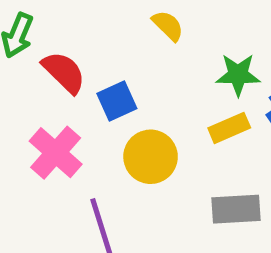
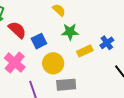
green star: (238, 75) -> (70, 32), moved
gray rectangle: (236, 209) -> (66, 85), moved

